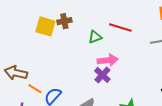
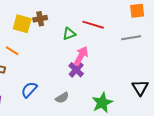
pink arrow: (108, 60) -> (81, 56), turned -54
orange line: (35, 89) -> (12, 51), moved

